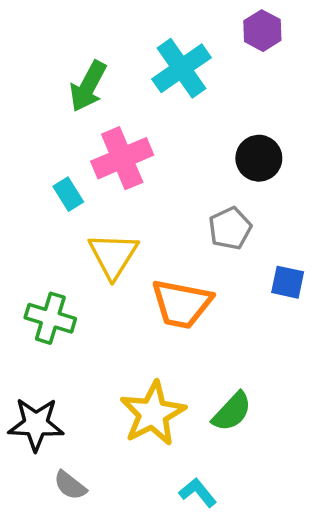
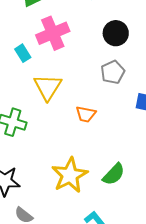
black circle: (259, 158) -> (116, 33), moved
orange trapezoid: (182, 304) -> (86, 114), size x0.6

